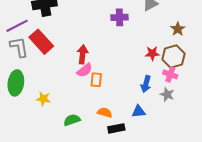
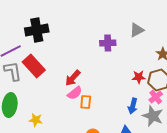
red arrow: (82, 54) -> (73, 78), turned -144
pink cross: (170, 74) -> (156, 97), turned 32
gray star: (167, 95) -> (153, 116), size x1.5

